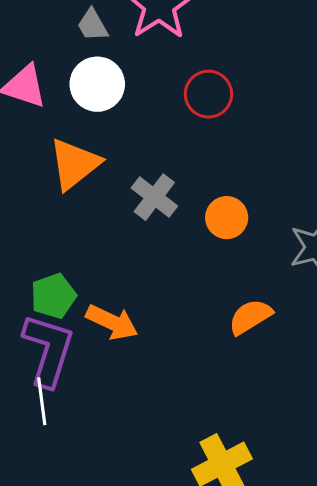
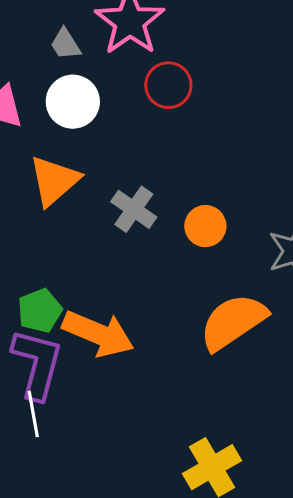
red circle: (208, 94) -> (168, 85), moved
orange semicircle: (250, 317) -> (233, 322), size x1.6
orange arrow: (112, 322) -> (98, 334), size x1.4

